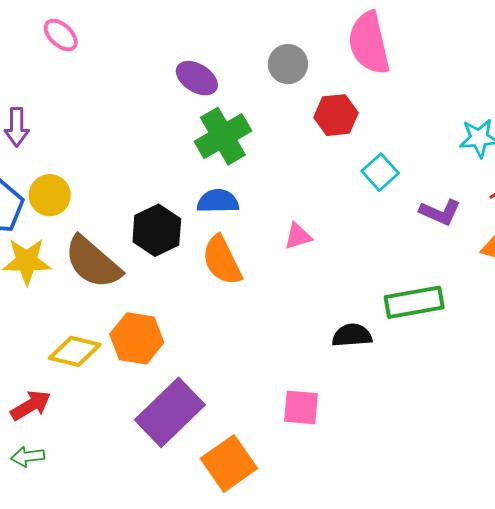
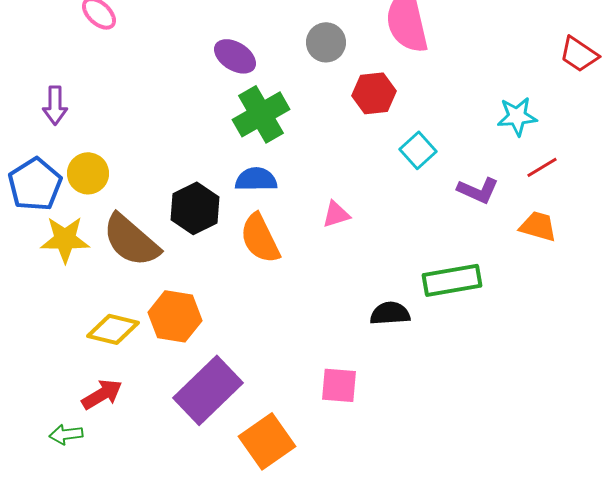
red arrow: (31, 405) -> (102, 394), moved

